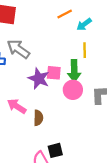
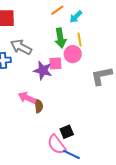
green arrow: (74, 71) -> (60, 38), moved
pink circle: (73, 90) -> (73, 54), moved
brown semicircle: (38, 118) -> (39, 106), moved

